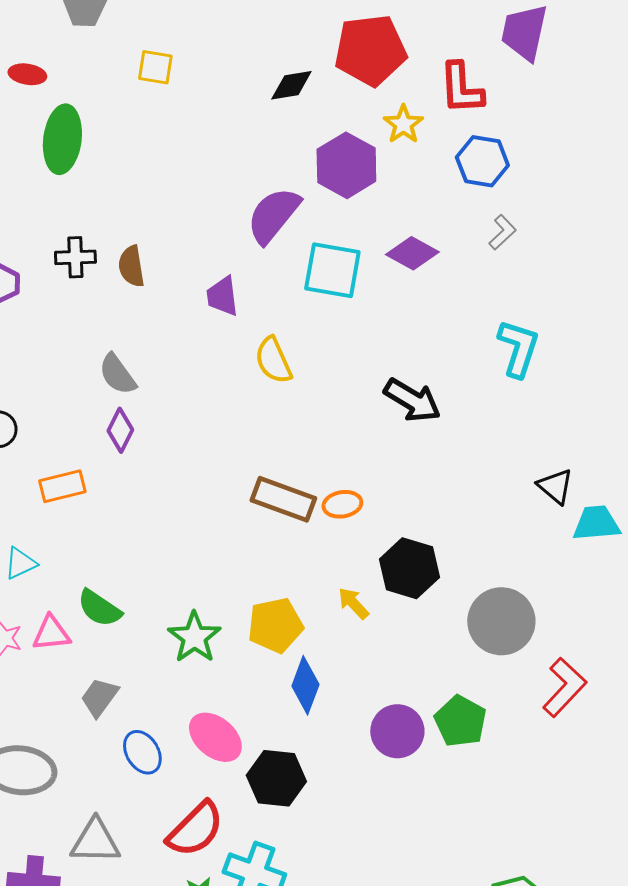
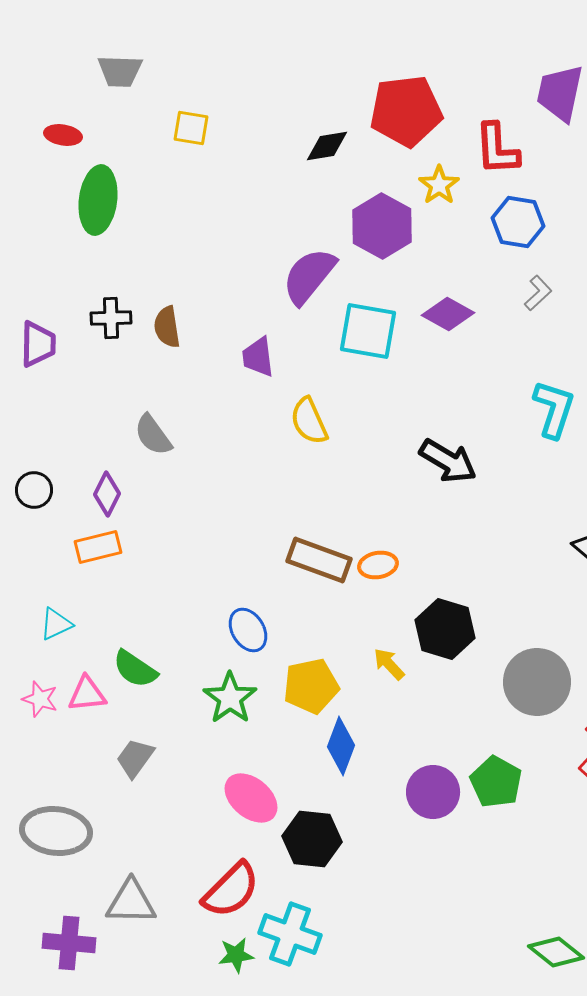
purple diamond: (120, 430) -> (107, 494), moved
blue ellipse: (142, 752) -> (248, 630), moved

